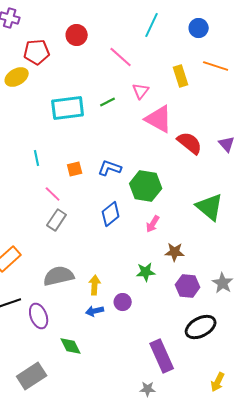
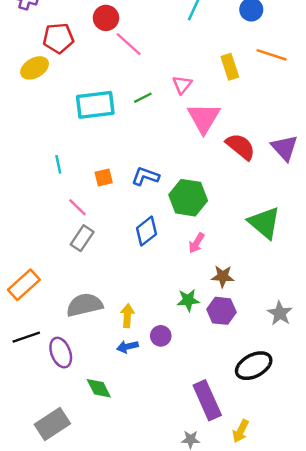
pink line: (121, 57) -> (129, 44), moved
pink triangle: (159, 119) -> (204, 118), turned 32
purple triangle: (227, 144) -> (285, 148), size x1.4
purple hexagon: (188, 286) -> (221, 311), moved
yellow arrow: (218, 382) -> (241, 431), moved

